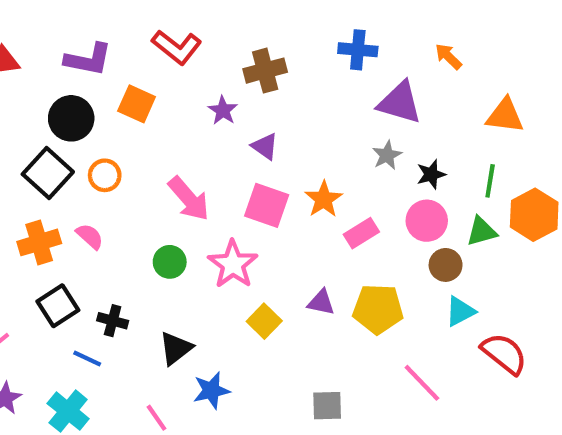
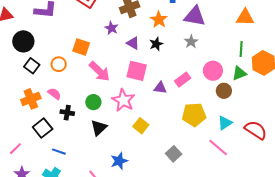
orange square: (137, 104) -> (81, 47), moved
black circle: (71, 118) -> (23, 41), moved
black square: (48, 173) -> (32, 66), size x0.7
black star: (431, 174) -> (156, 44), moved
orange star: (324, 199) -> (159, 20), moved
purple triangle: (321, 302) -> (160, 88), moved
cyan triangle: (460, 311) -> (225, 123), moved
black cross: (113, 321) -> (67, 113), moved
black triangle: (176, 348) -> (99, 128), moved
gray square: (327, 406) -> (174, 154), moved, turned -35

